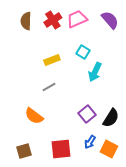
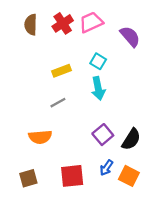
purple semicircle: (110, 20) -> (130, 36), moved
cyan arrow: (95, 72) -> (98, 88), moved, turned -36
orange semicircle: (34, 116) -> (40, 137), turned -42

